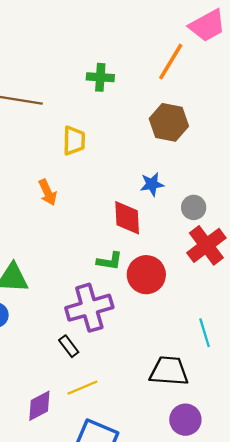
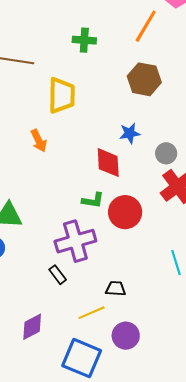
yellow trapezoid: (74, 141) -> (62, 95), size x1.4
black trapezoid: (169, 371) -> (116, 289), moved, size x0.6
yellow line: (82, 388) -> (92, 313), moved
purple circle: (185, 420) -> (126, 336), moved

